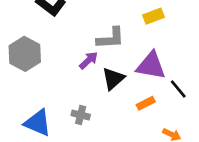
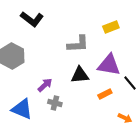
purple arrow: (88, 60) -> (45, 85), moved
black triangle: (113, 79) -> (80, 75), turned 36

